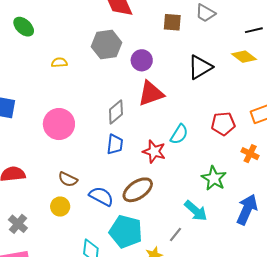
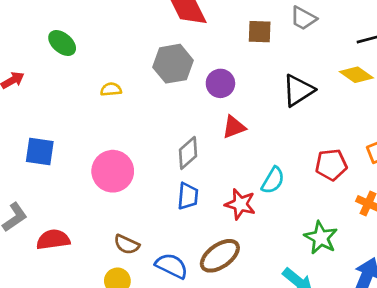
red triangle: (151, 93) -> (234, 127), size x0.7

